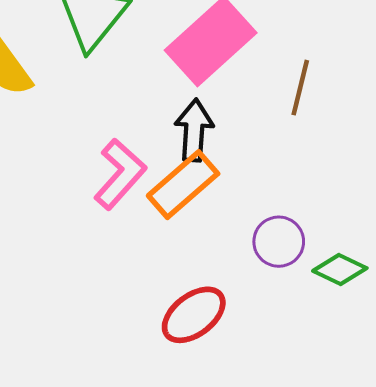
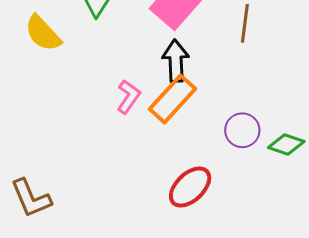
pink L-shape: (120, 174) -> (128, 97), size x0.7

